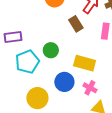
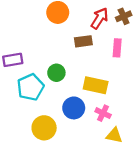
brown rectangle: (76, 24) -> (83, 41), turned -63

